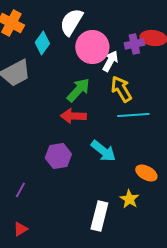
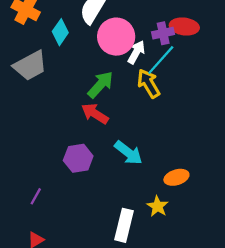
cyan line: (133, 115) -> (161, 60), moved, turned -44
red arrow: (73, 116) -> (95, 114), turned 30
orange ellipse: (146, 173) -> (176, 177), turned -45

